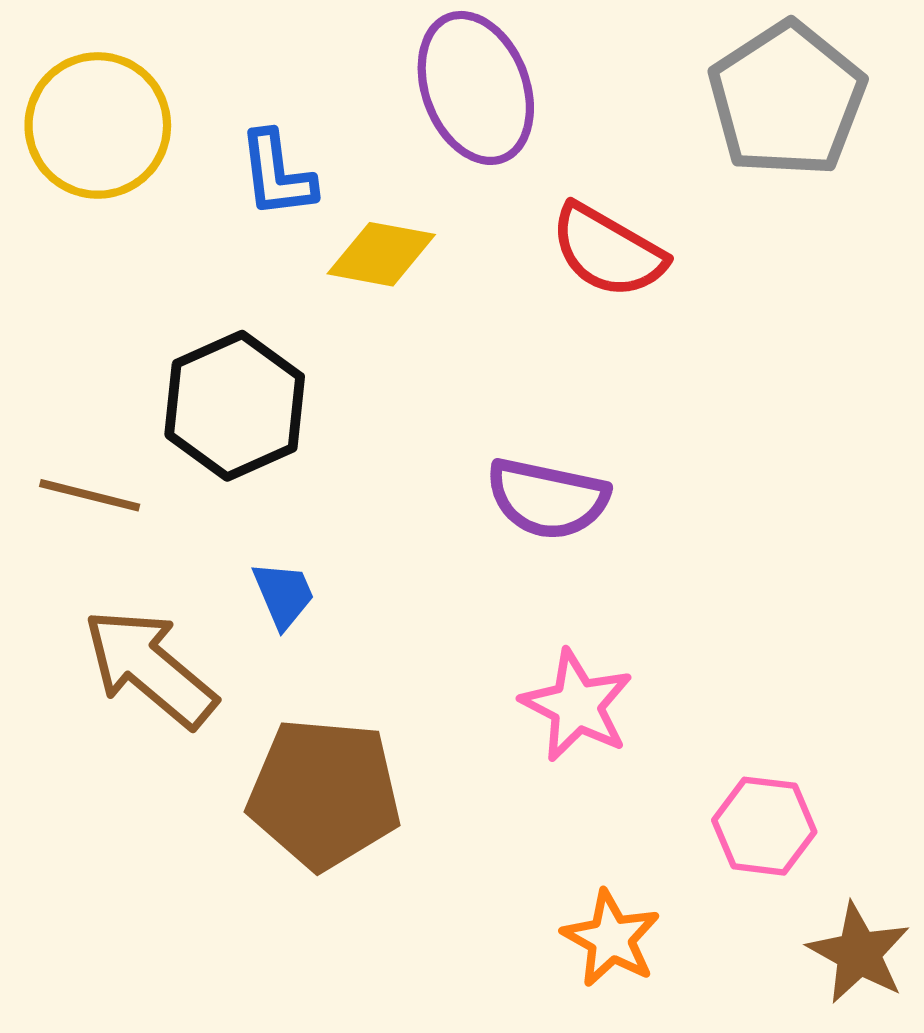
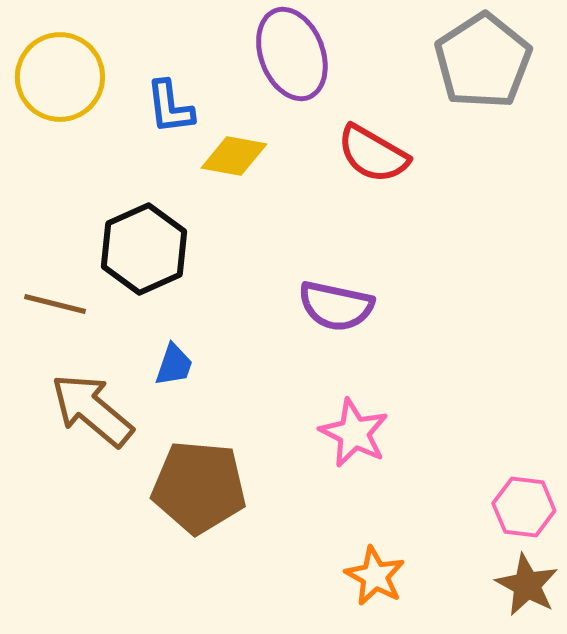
blue trapezoid: (284, 595) -> (174, 365), turned 42
pink hexagon: (764, 826) -> (524, 507), moved

